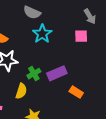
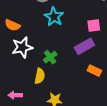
pink square: (81, 36) -> (94, 25), moved
purple rectangle: (57, 73) -> (84, 46), moved

